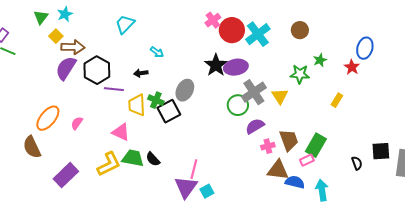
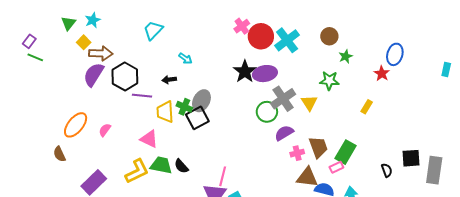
green star: (320, 60) -> (346, 56), moved
gray ellipse: (185, 90) -> (201, 101), moved
brown semicircle: (32, 147) -> (59, 154), size x0.7

